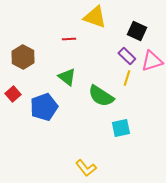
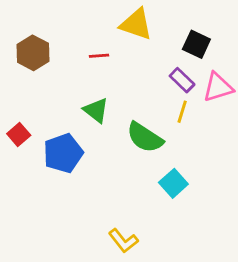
brown hexagon: (23, 57) -> (33, 53), moved
cyan square: (121, 128) -> (173, 183), turned -30

